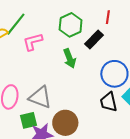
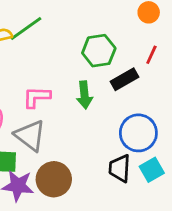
pink L-shape: (33, 42) -> (37, 97), moved

